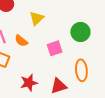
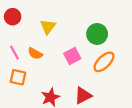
orange ellipse: (81, 70) -> (104, 62), moved, turned 60

